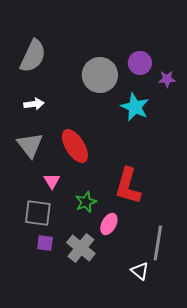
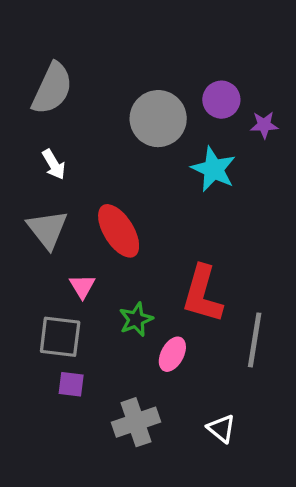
white arrow: (34, 104) -> (54, 164), turned 66
gray line: (158, 243) -> (255, 340), moved
gray cross: (81, 248) -> (136, 422), moved, turned 32

